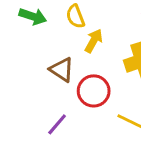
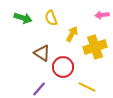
yellow arrow: (94, 41) -> (72, 34), moved

